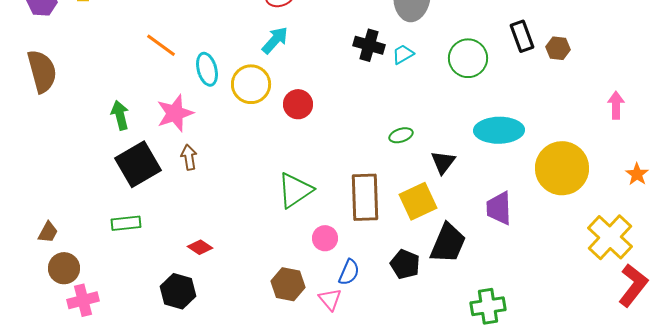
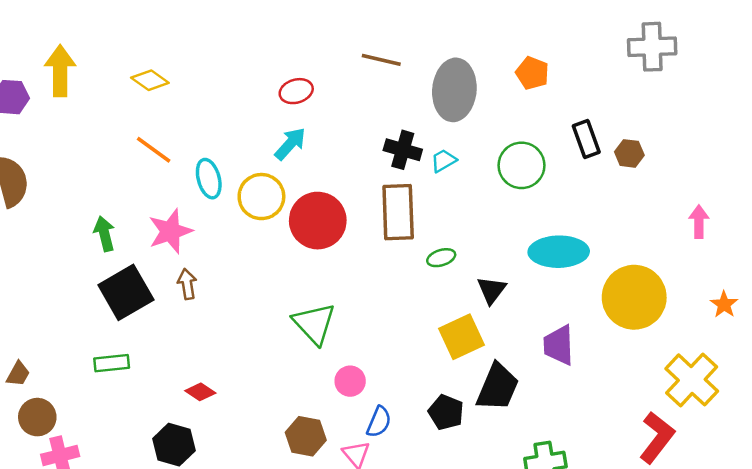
red circle: (298, 104) -> (318, 221), size x1.6
green triangle: (295, 190) -> (314, 324), turned -39
brown rectangle: (365, 197) -> (398, 212), moved
red L-shape: (633, 285) -> (657, 437), moved

